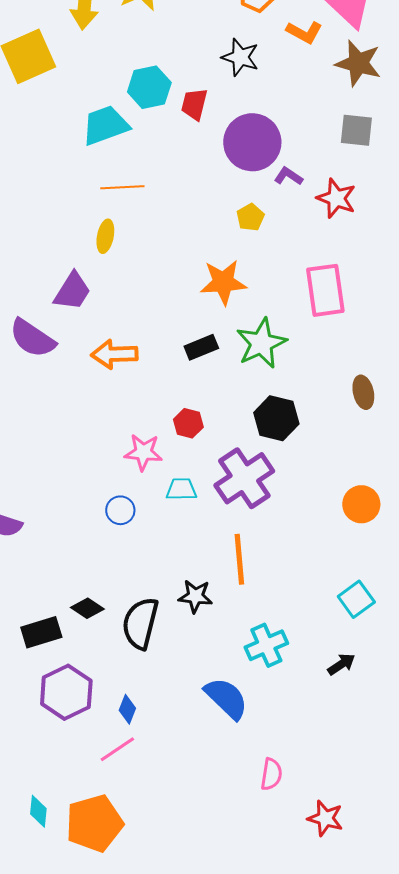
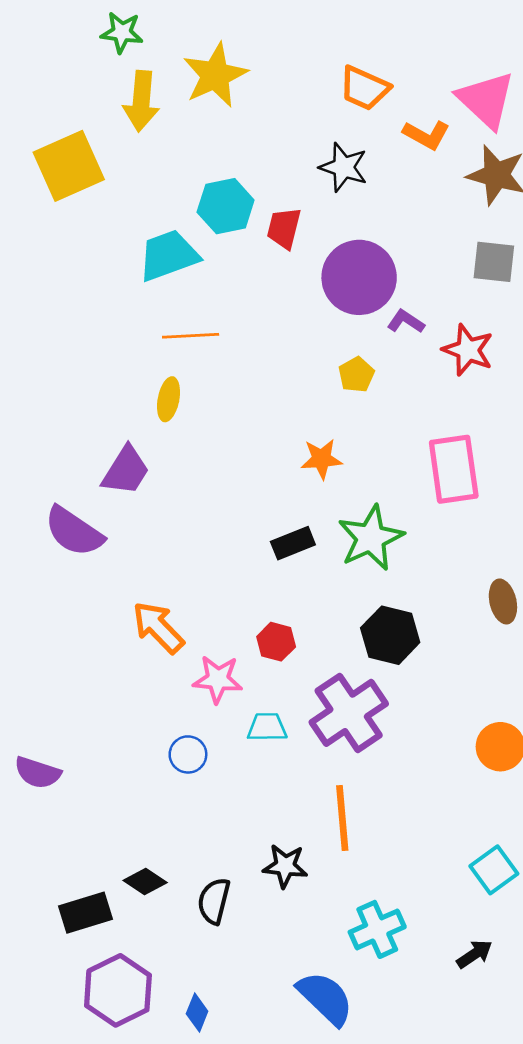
orange star: (223, 282) -> (321, 459), size x0.7
orange arrow: (114, 354) -> (158, 627), moved, turned 48
black semicircle: (140, 623) -> (214, 901), size x0.7

